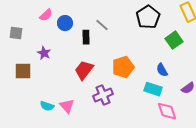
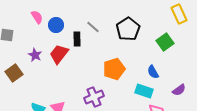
pink semicircle: (46, 15) -> (37, 17), turned -80
black pentagon: (148, 17) -> (128, 29), moved
red trapezoid: (84, 70) -> (59, 54), moved
brown square: (23, 71) -> (14, 73), turned -36

